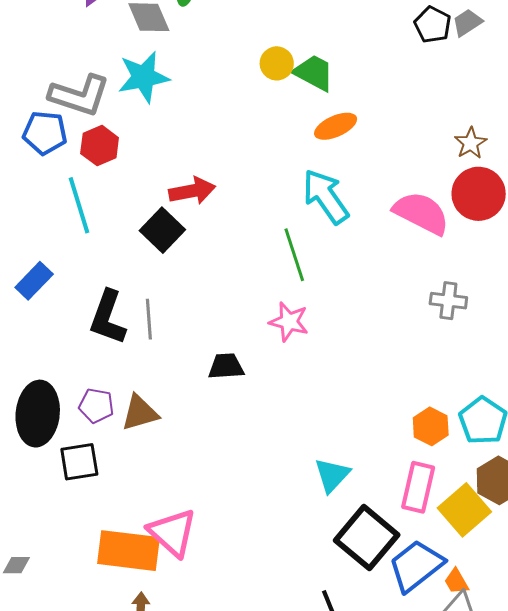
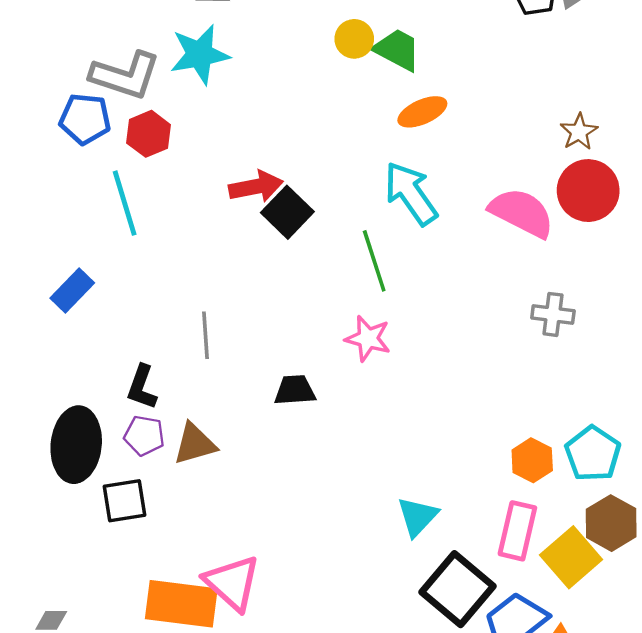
black square: (162, 230) -> (287, 212), moved
black L-shape: (108, 317) -> (142, 387), moved, size x0.7

